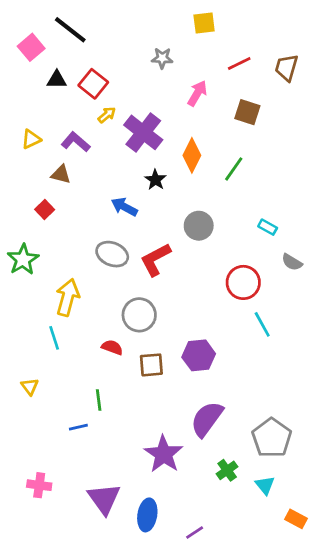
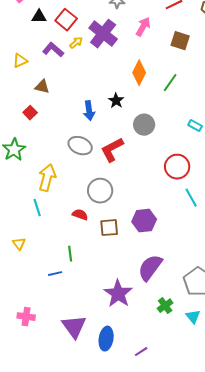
purple cross: (143, 132) -> (103, 34), moved
purple L-shape: (76, 142) -> (53, 50), moved
black star: (155, 180) -> (116, 101), moved
blue arrow: (124, 207) -> (89, 111), turned -126

